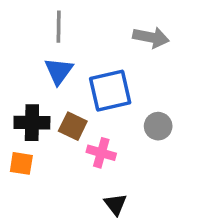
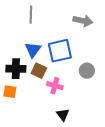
blue triangle: (59, 71) -> (33, 50), moved

